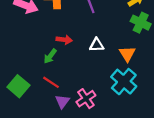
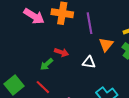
orange triangle: (127, 54) -> (106, 44), moved

